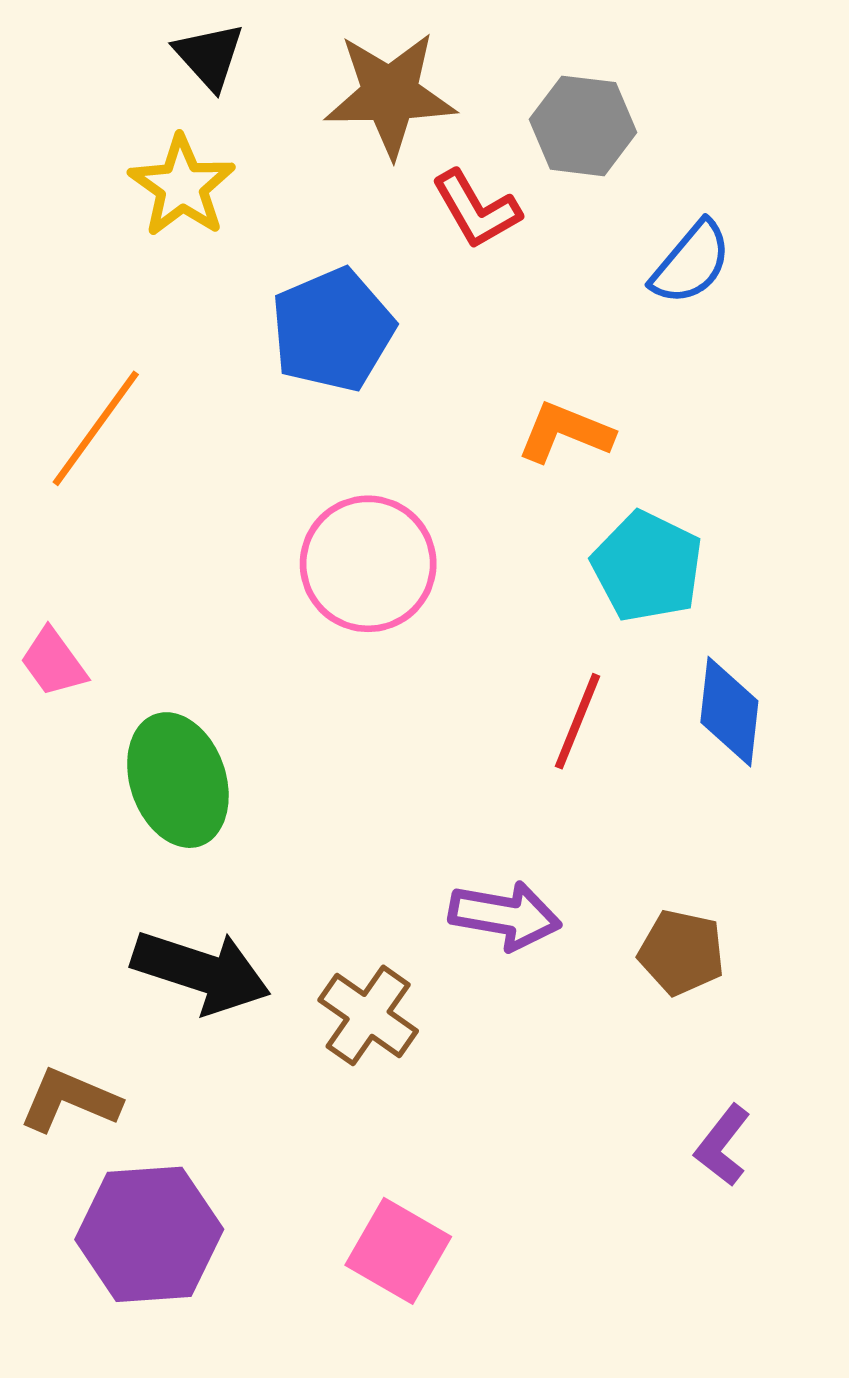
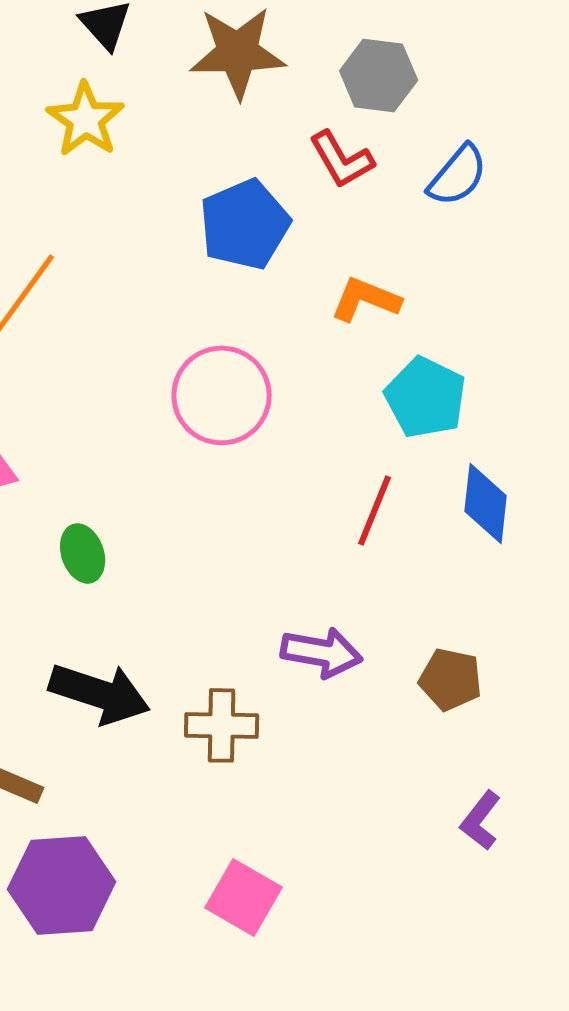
red L-shape: (476, 209) -> (342, 159), moved
blue pentagon: (333, 330) -> (245, 224), moved
green ellipse: (178, 780) -> (83, 553), size x0.6
brown cross: (368, 1015) -> (222, 725), turned -34

